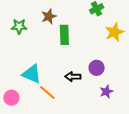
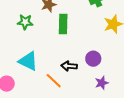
green star: (19, 26) -> (25, 22), moved
orange line: (47, 92) -> (54, 81), moved

